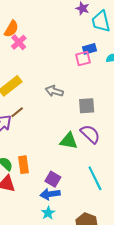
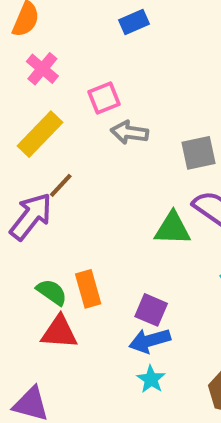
pink cross: (19, 42) -> (42, 69), moved
blue rectangle: (89, 49) -> (134, 22), moved
pink square: (83, 59) -> (104, 98), moved

